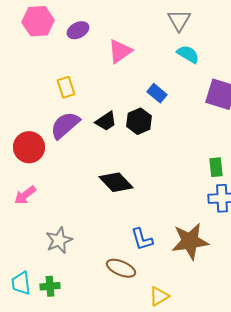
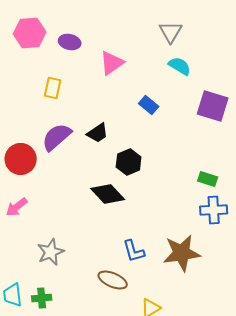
purple ellipse: (78, 30) -> (70, 42), turned 40
yellow rectangle: (66, 87) -> (53, 88), moved, turned 30
black hexagon: (139, 121) -> (129, 162), moved
green rectangle: (216, 167) -> (208, 179), turned -66

